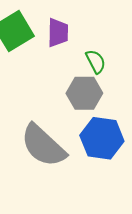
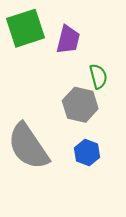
blue hexagon: (102, 138) -> (87, 153), size x0.6

